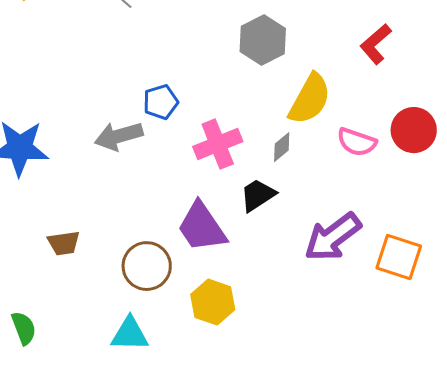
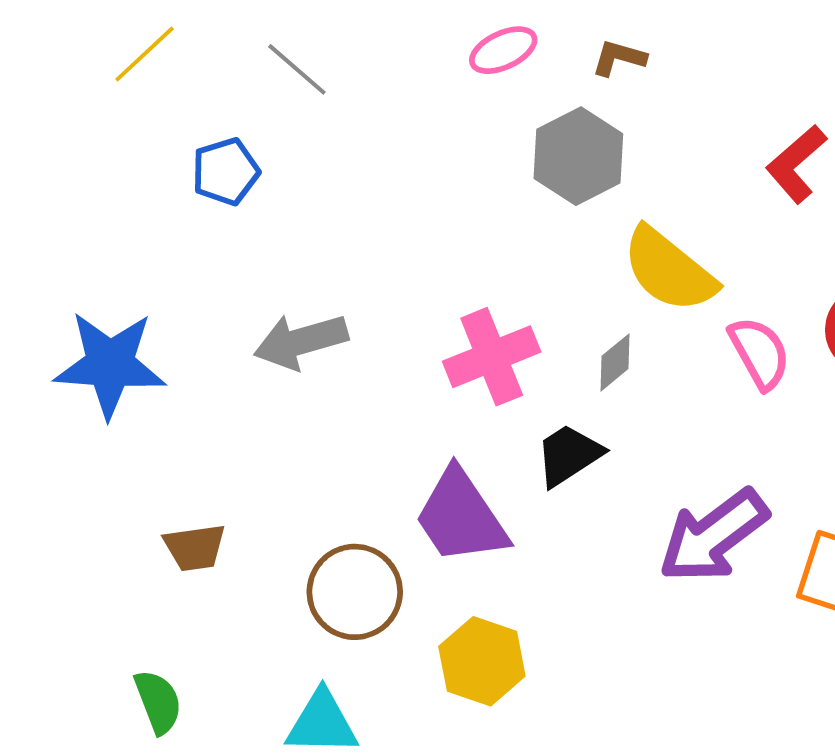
yellow semicircle: (310, 99) -> (669, 270), turned 100
blue pentagon: (161, 102) -> (226, 172), moved
pink semicircle: (357, 142) -> (760, 353), turned -138
green semicircle: (24, 328) -> (158, 702), moved

